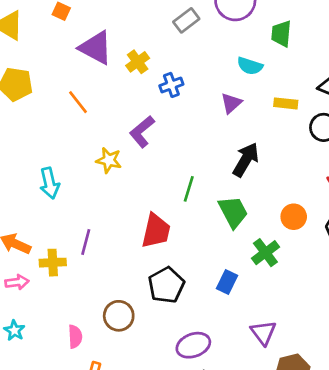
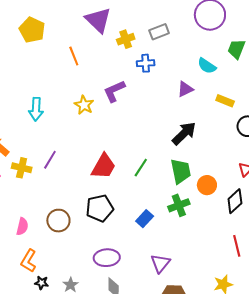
gray rectangle: (186, 20) -> (159, 32), moved
green line: (189, 189) -> (141, 168), moved
green trapezoid: (233, 212) -> (181, 171), moved

